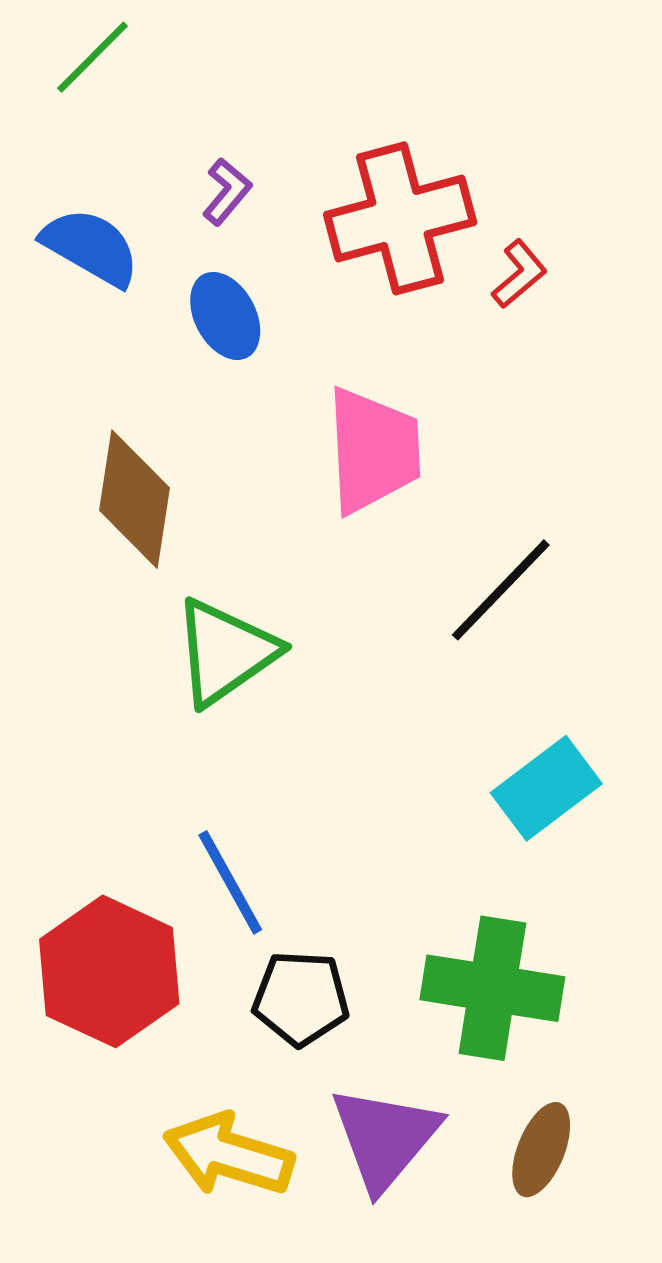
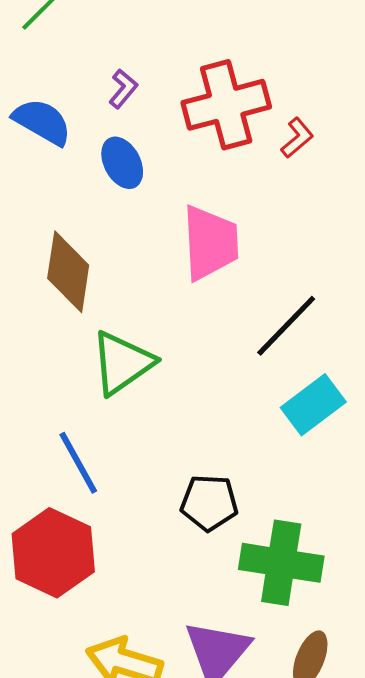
cyan rectangle: (546, 788) -> (313, 405), moved
blue line: (230, 882) -> (78, 463), moved
black pentagon: (301, 998) -> (209, 503), moved

